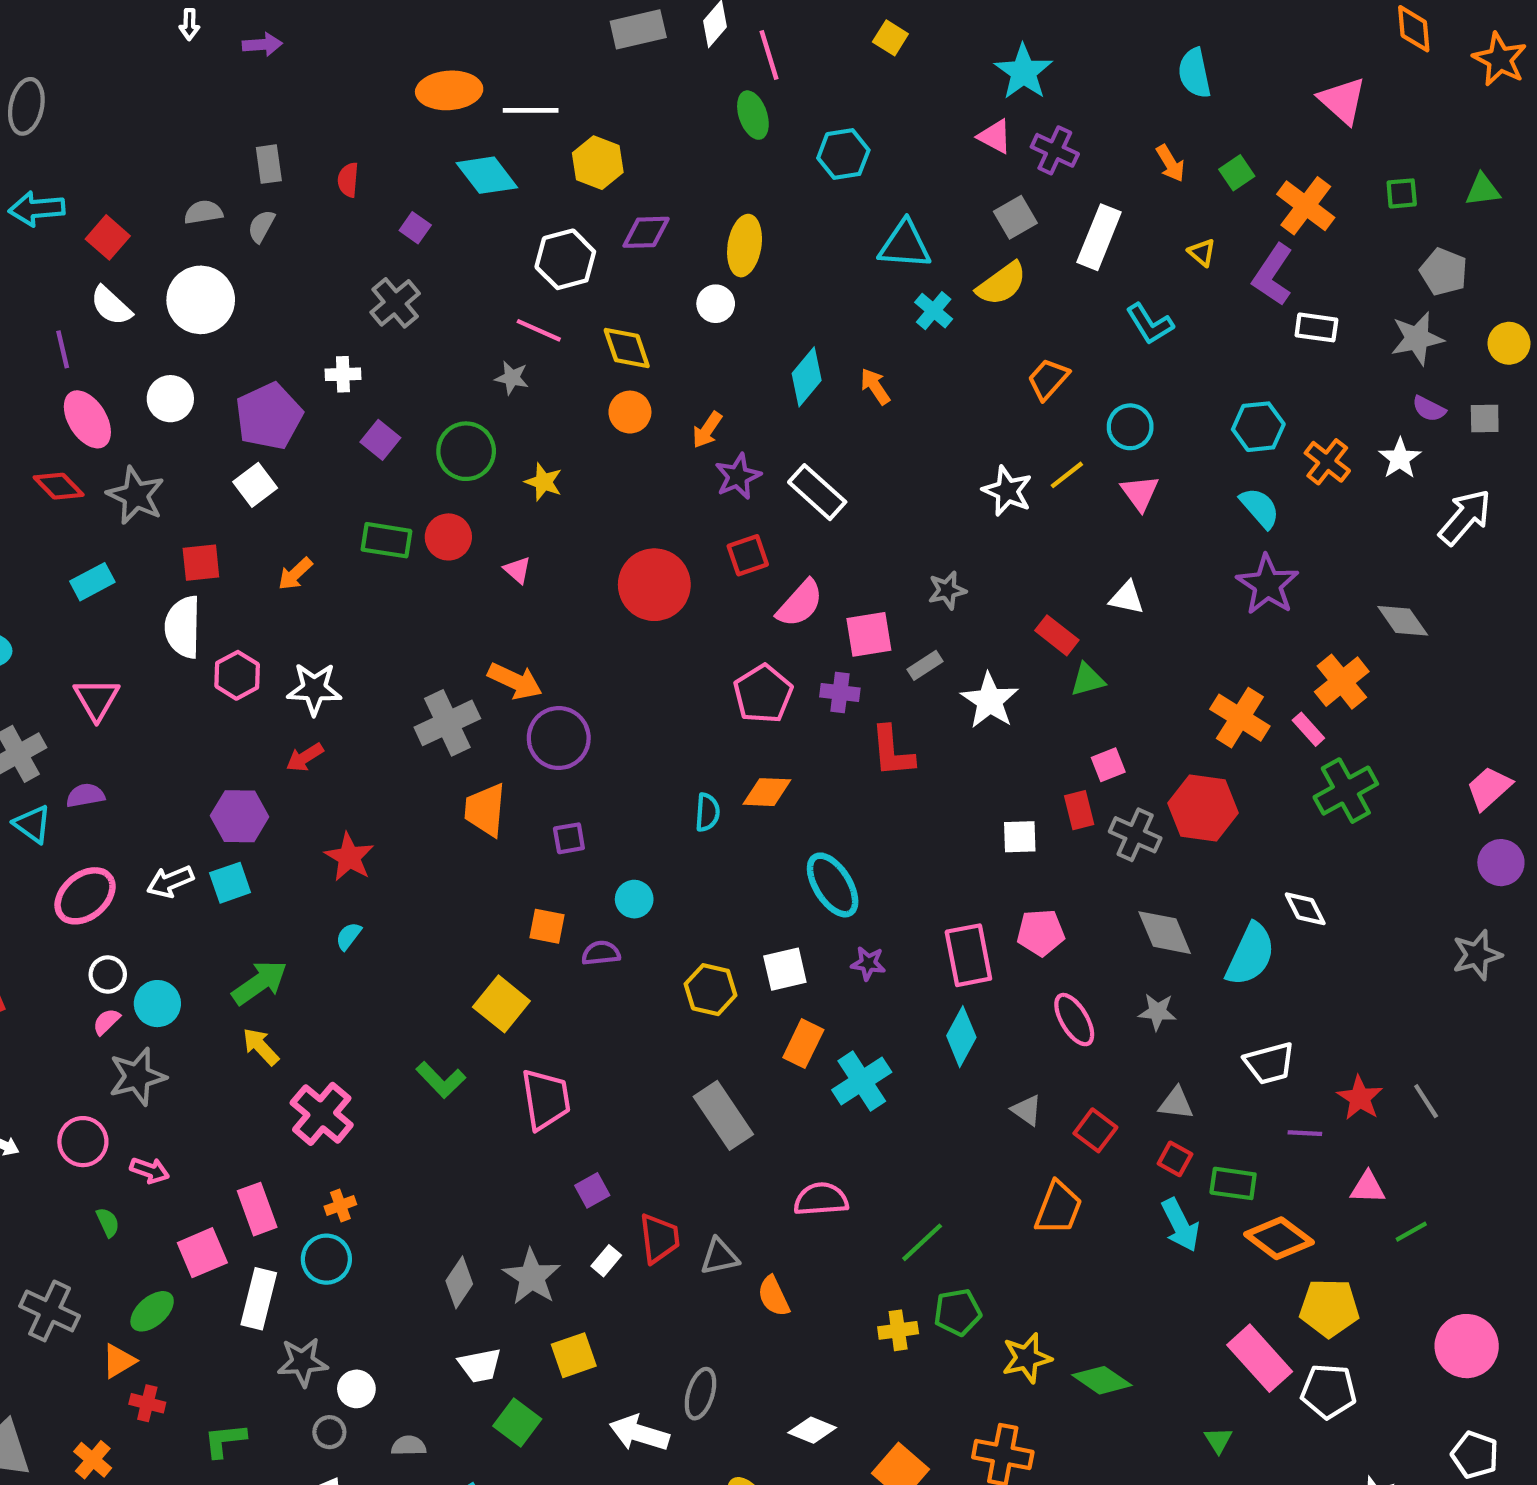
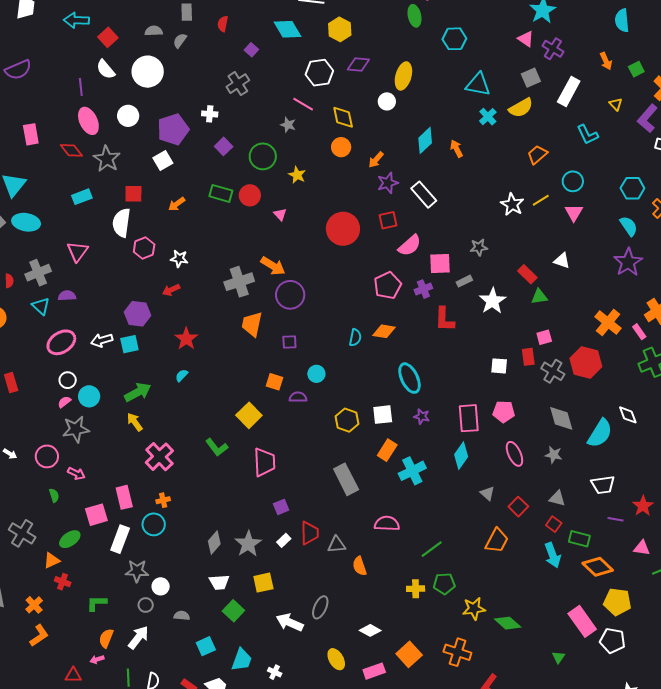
white star: (314, 689) -> (179, 259), size x0.7
purple cross: (840, 693) -> (423, 289), turned -36

